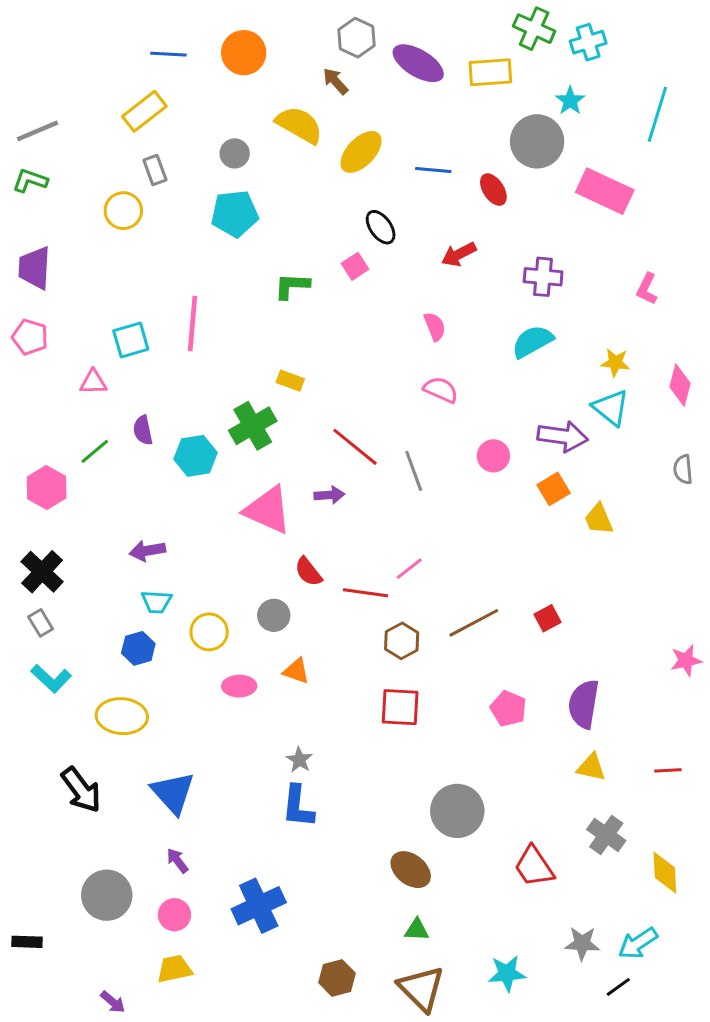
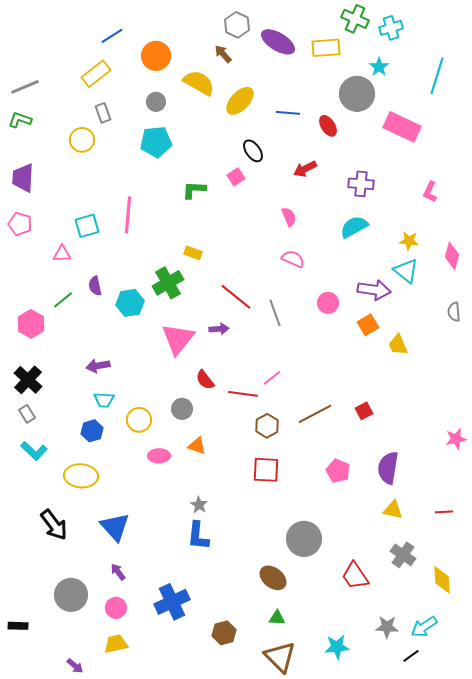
orange circle: (244, 53) -> (156, 56), moved
blue line: (168, 54) -> (112, 36), turned -35
pink triangle: (268, 510) -> (178, 339), turned 45
brown hexagon: (337, 978) -> (224, 633), moved

